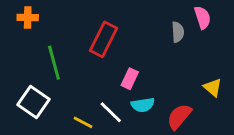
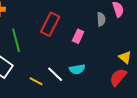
pink rectangle: (130, 79) -> (78, 36), moved
red semicircle: (179, 117) -> (118, 77), moved

